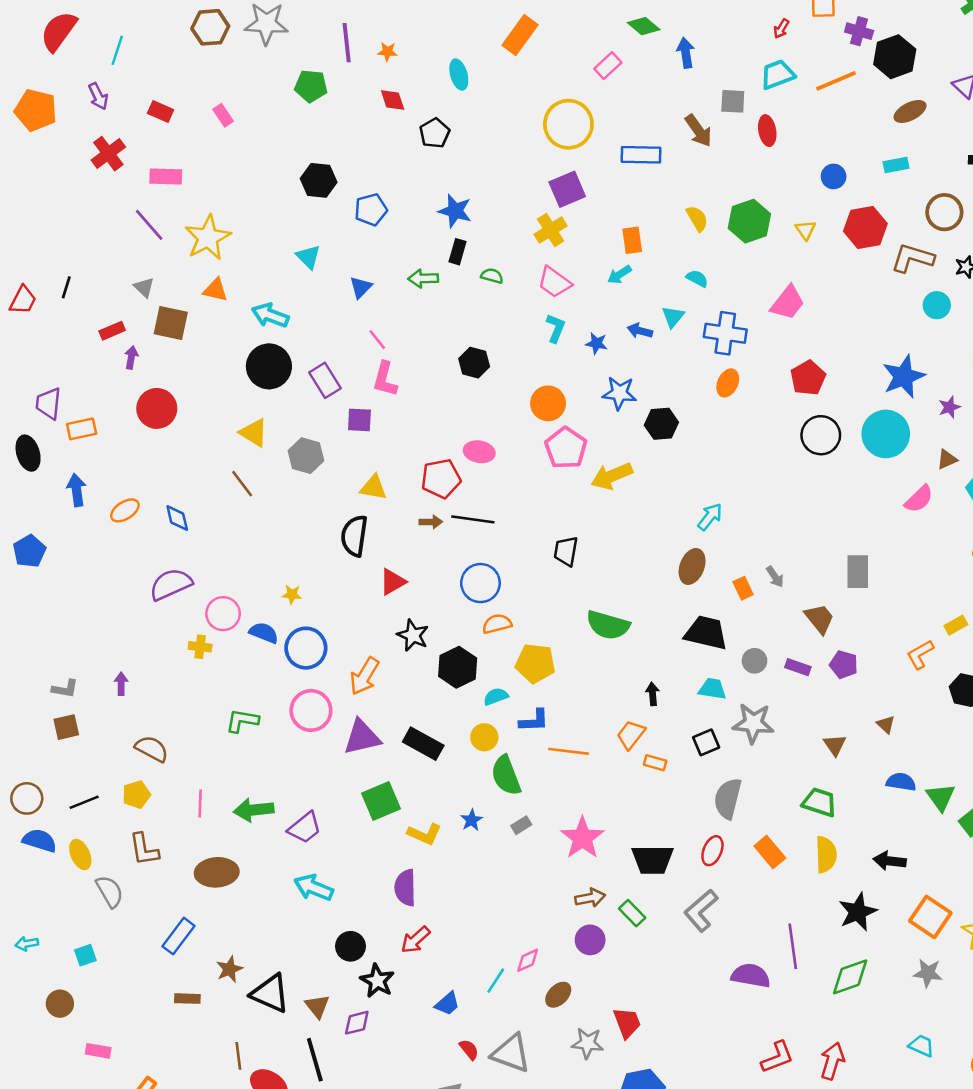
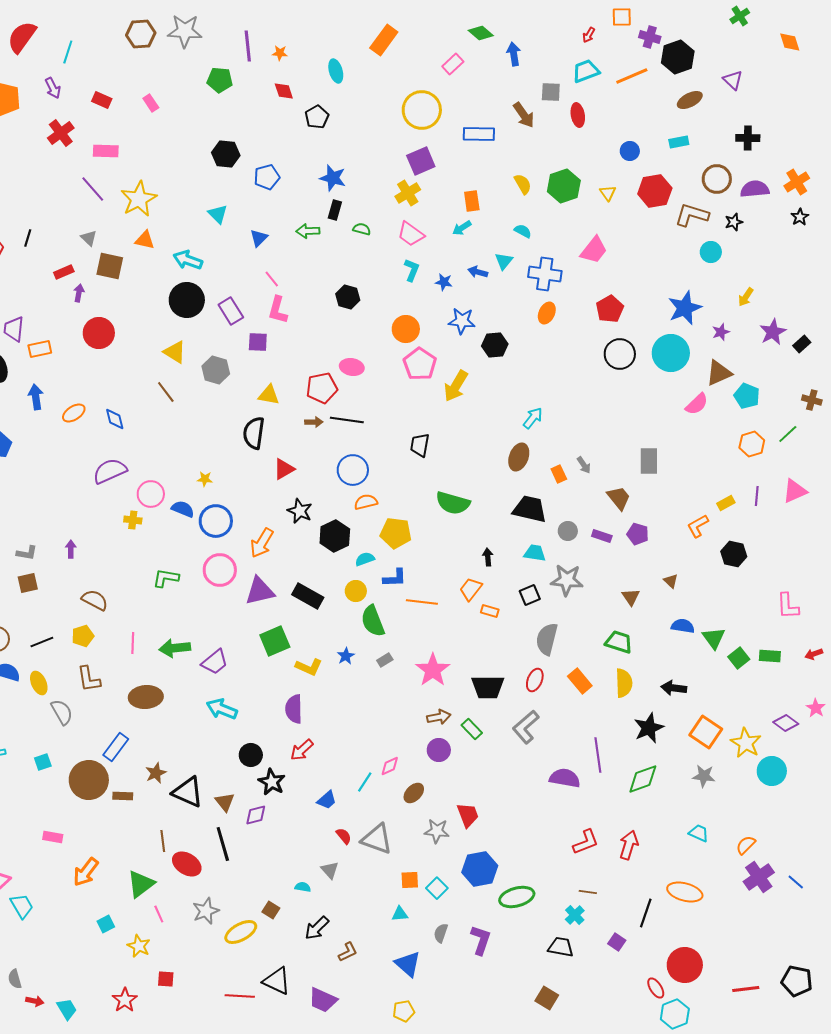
brown triangle: (947, 459) -> (719, 373), size x1.6
yellow arrow: (612, 476) -> (456, 386), turned -36
brown circle: (60, 1004) -> (89, 780), moved, size x1.8

